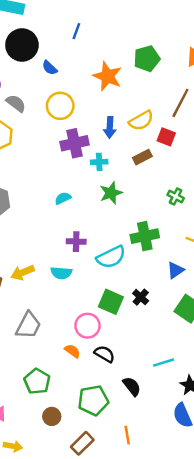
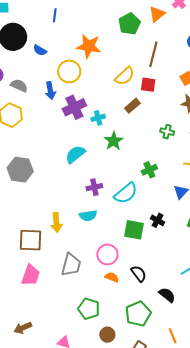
green pentagon: (147, 59) -> (129, 24), moved
yellow circle: (60, 106) -> (69, 71), moved
blue arrow: (110, 127) -> (50, 91), moved
cyan semicircle: (63, 198) -> (75, 154), size x1.5
green cross: (145, 236) -> (149, 170), size x0.7
yellow arrow: (23, 272) -> (56, 223), turned -60
pink circle: (87, 326) -> (107, 254), moved
black semicircle: (105, 354) -> (139, 274), turned 36

